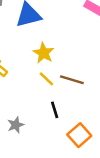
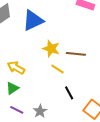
brown line: (72, 80) -> (76, 54), moved

